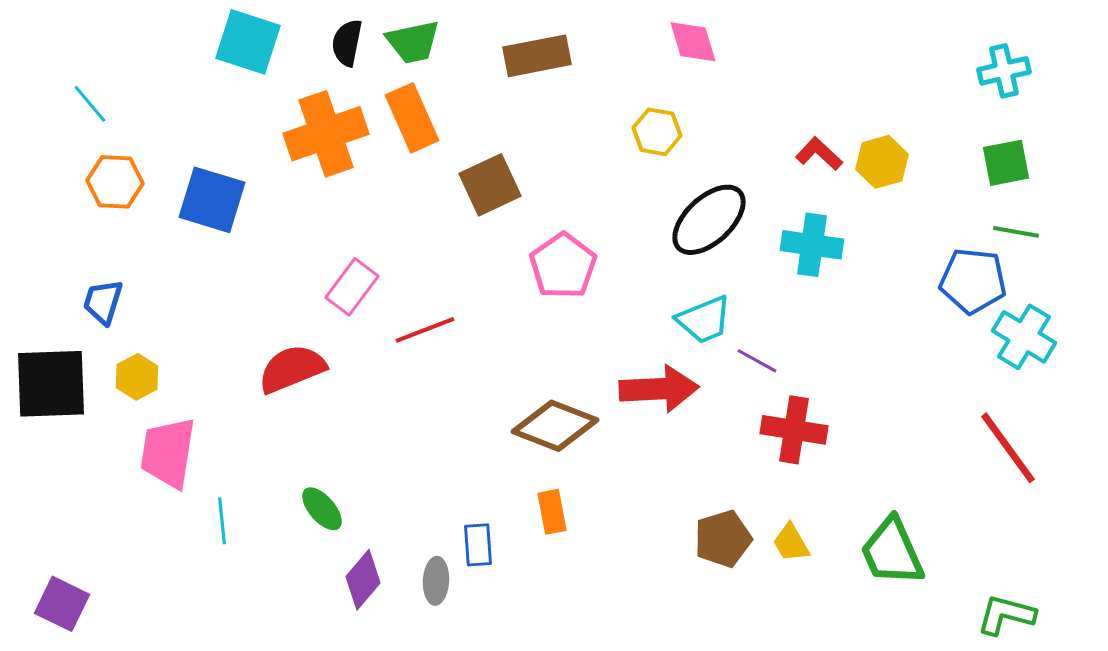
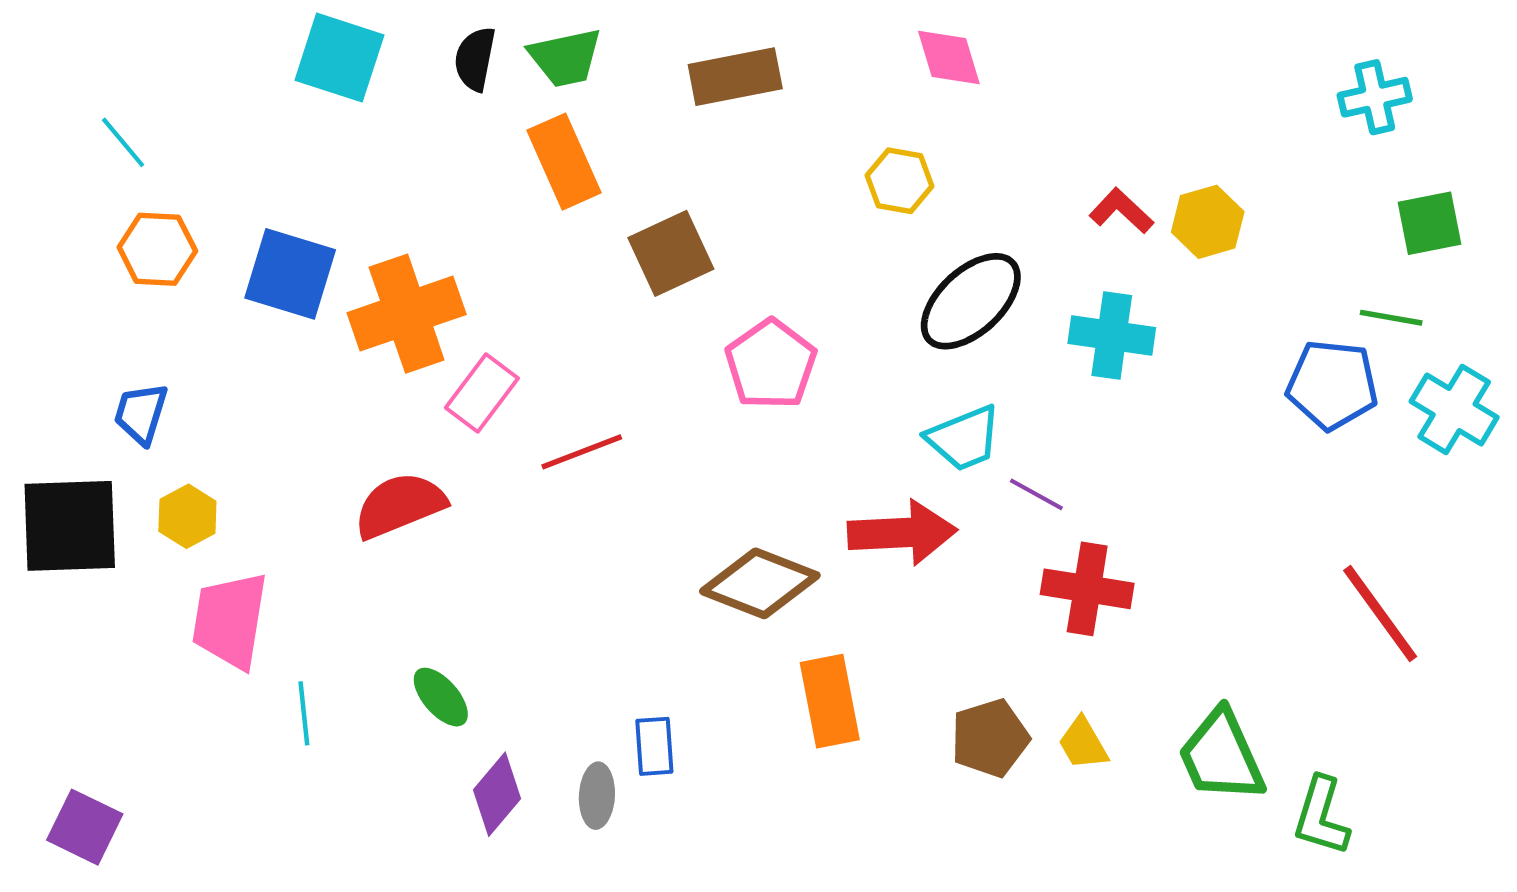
orange cross: (326, 134) -> (407, 314), moved
green square: (1006, 163) -> (1430, 223), moved
cyan cross: (1024, 337) -> (1454, 409), moved
orange rectangle: (552, 512) -> (830, 701), moved, size x1.5
green L-shape: (1006, 615) -> (1321, 816), moved, turned -88

